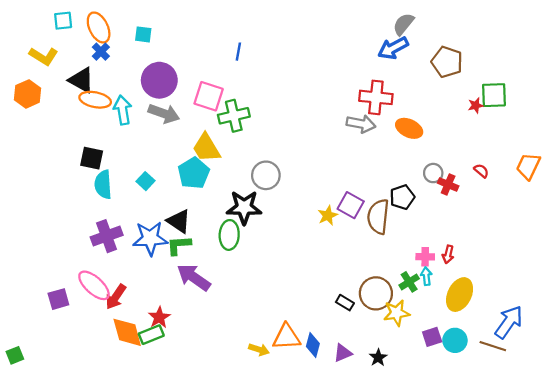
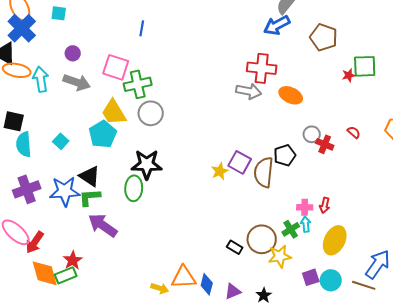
blue cross: (101, 52) -> (22, 28), size x1.8
purple circle: (159, 80) -> (73, 53), size x0.5
gray circle: (266, 175) -> (151, 113), moved

